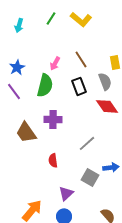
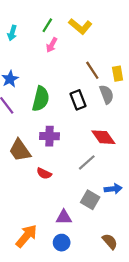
brown line: (81, 59) -> (92, 70), moved
pink arrow: (55, 63) -> (52, 45), moved
red diamond: (107, 106) -> (103, 137), moved
red semicircle: (53, 160) -> (44, 173), moved, turned -56
purple triangle: (66, 193) -> (64, 217), turned 42

